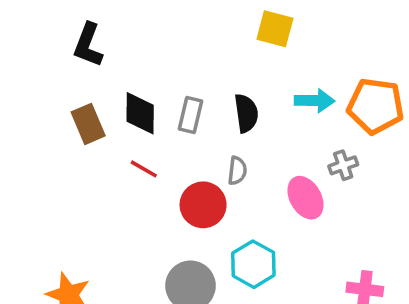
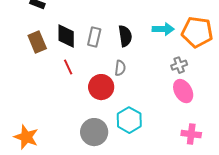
red line: (144, 169) -> (68, 67), turned 35
pink ellipse: (305, 198) -> (183, 91), moved

